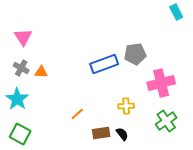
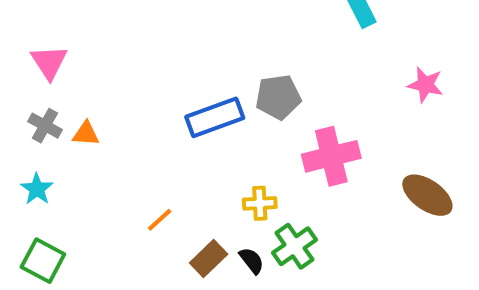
cyan star: (17, 99) -> (37, 189), size x0.7
green cross: (166, 121) -> (295, 246), moved
brown rectangle: (101, 133) -> (209, 259), turned -36

